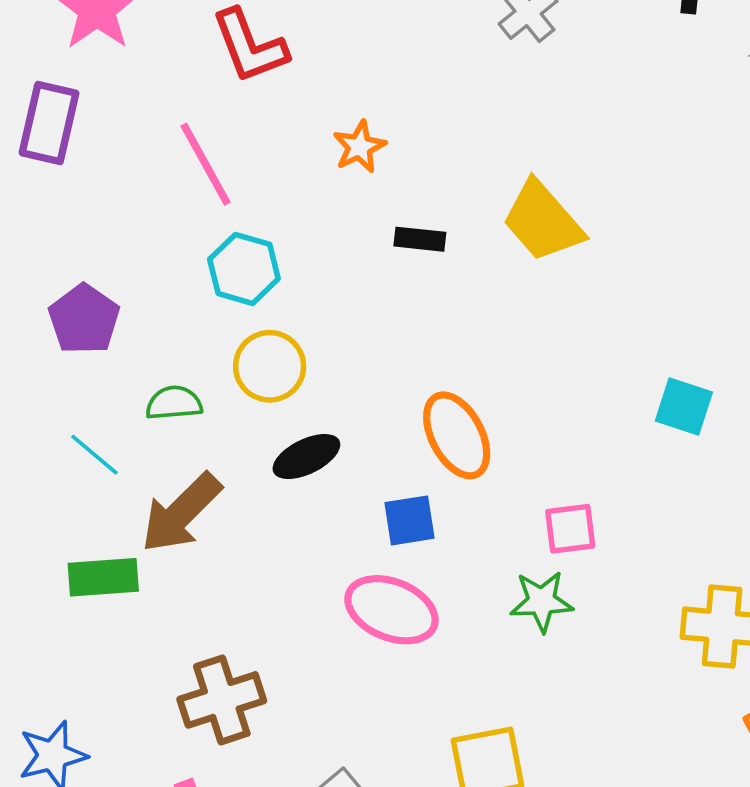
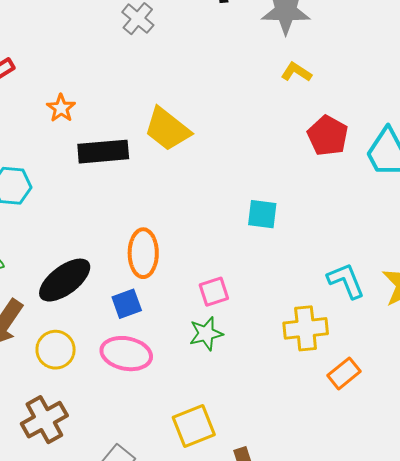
black rectangle: (420, 239) -> (103, 152), size x1.8
yellow circle: (270, 366) -> (56, 350), moved
orange ellipse: (457, 435) -> (143, 253), turned 39
black ellipse: (306, 457) -> (65, 280), size x1.5

